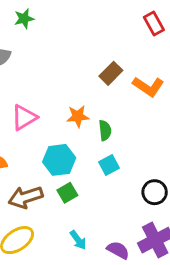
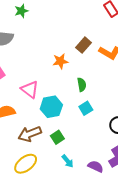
orange star: (78, 116) -> (60, 61), moved
pink triangle: (24, 117) -> (30, 90), moved, turned -48
green square: (67, 193) -> (57, 137), moved

